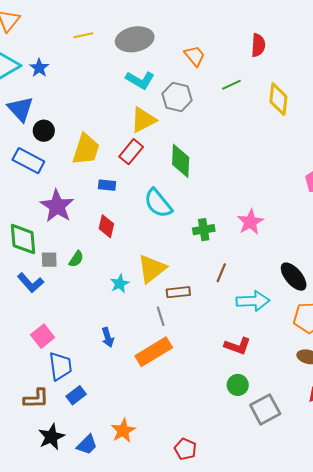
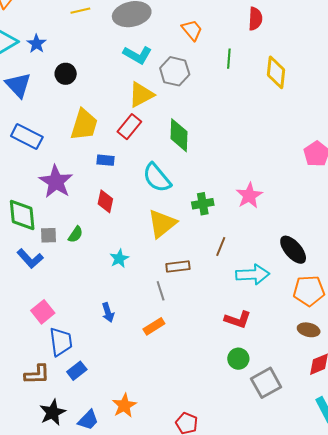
green line: (231, 85) -> (229, 59), turned -60
black circle: (44, 131) -> (66, 74), moved
yellow triangle: (152, 269) -> (162, 224), moved
orange rectangle: (154, 352) -> (154, 326), size x0.6

